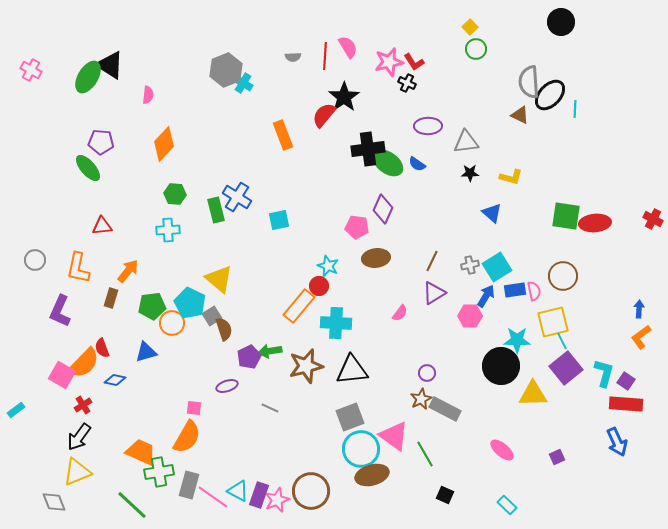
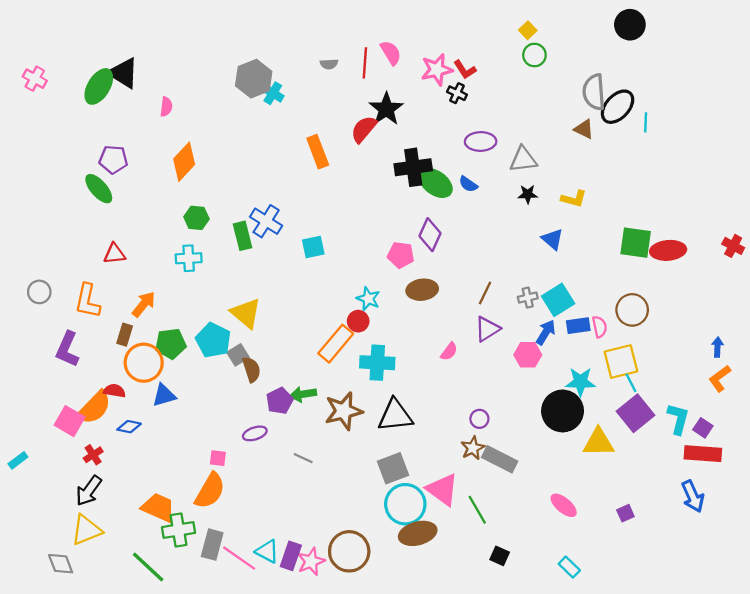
orange circle: (172, 323) -> (144, 363), moved, size x1.4
red semicircle: (102, 348) -> (114, 391), turned 120

